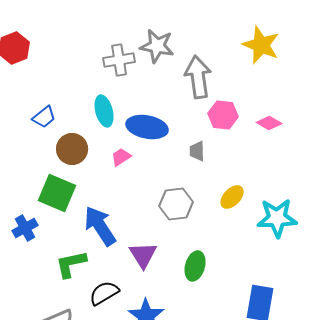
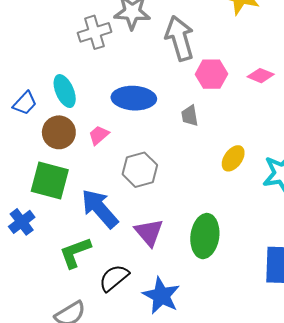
cyan ellipse: (104, 111) -> (65, 91), moved
pink trapezoid: (121, 157) -> (99, 135), moved
gray hexagon: (176, 204) -> (140, 170), moved
green ellipse: (195, 266) -> (205, 236), size x1.4

